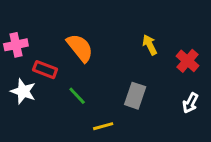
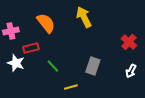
yellow arrow: (150, 45) -> (84, 17), moved, size x1.5
orange semicircle: (80, 48) -> (46, 23), moved
red rectangle: (45, 70) -> (31, 48), turned -35

